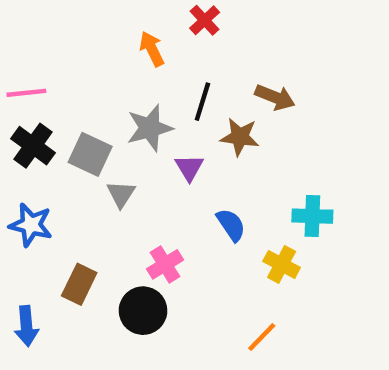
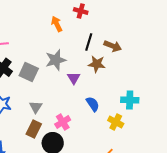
red cross: (205, 20) -> (81, 11), turned -32
black line: (202, 102) -> (89, 42), moved
gray triangle: (121, 194) -> (36, 107), moved
brown rectangle: (79, 284) -> (34, 129), moved

